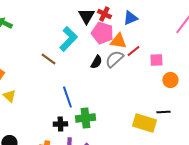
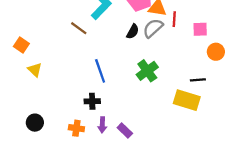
red line: (133, 51) -> (174, 19), turned -48
black line: (163, 112) -> (198, 80), moved
green cross: (85, 118) -> (147, 71), moved, turned -30

